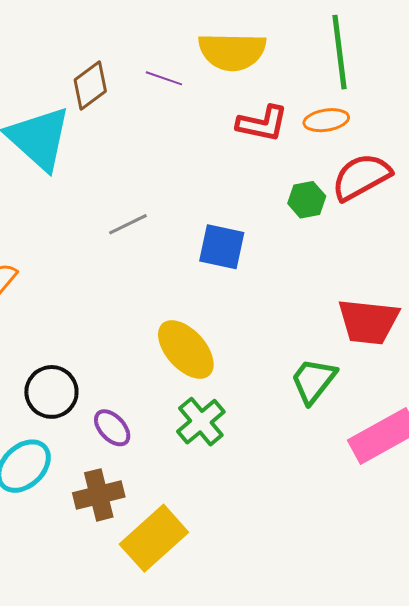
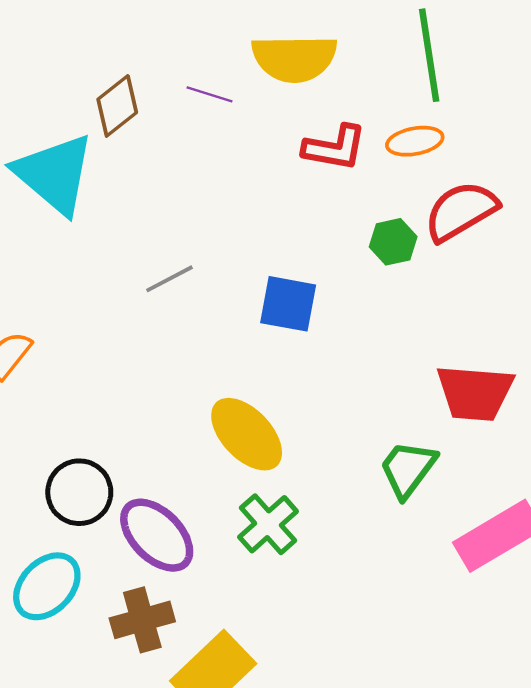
purple ellipse: (112, 428) -> (157, 535), size x1.6

